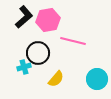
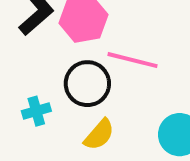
black circle: (38, 53) -> (87, 84), moved

